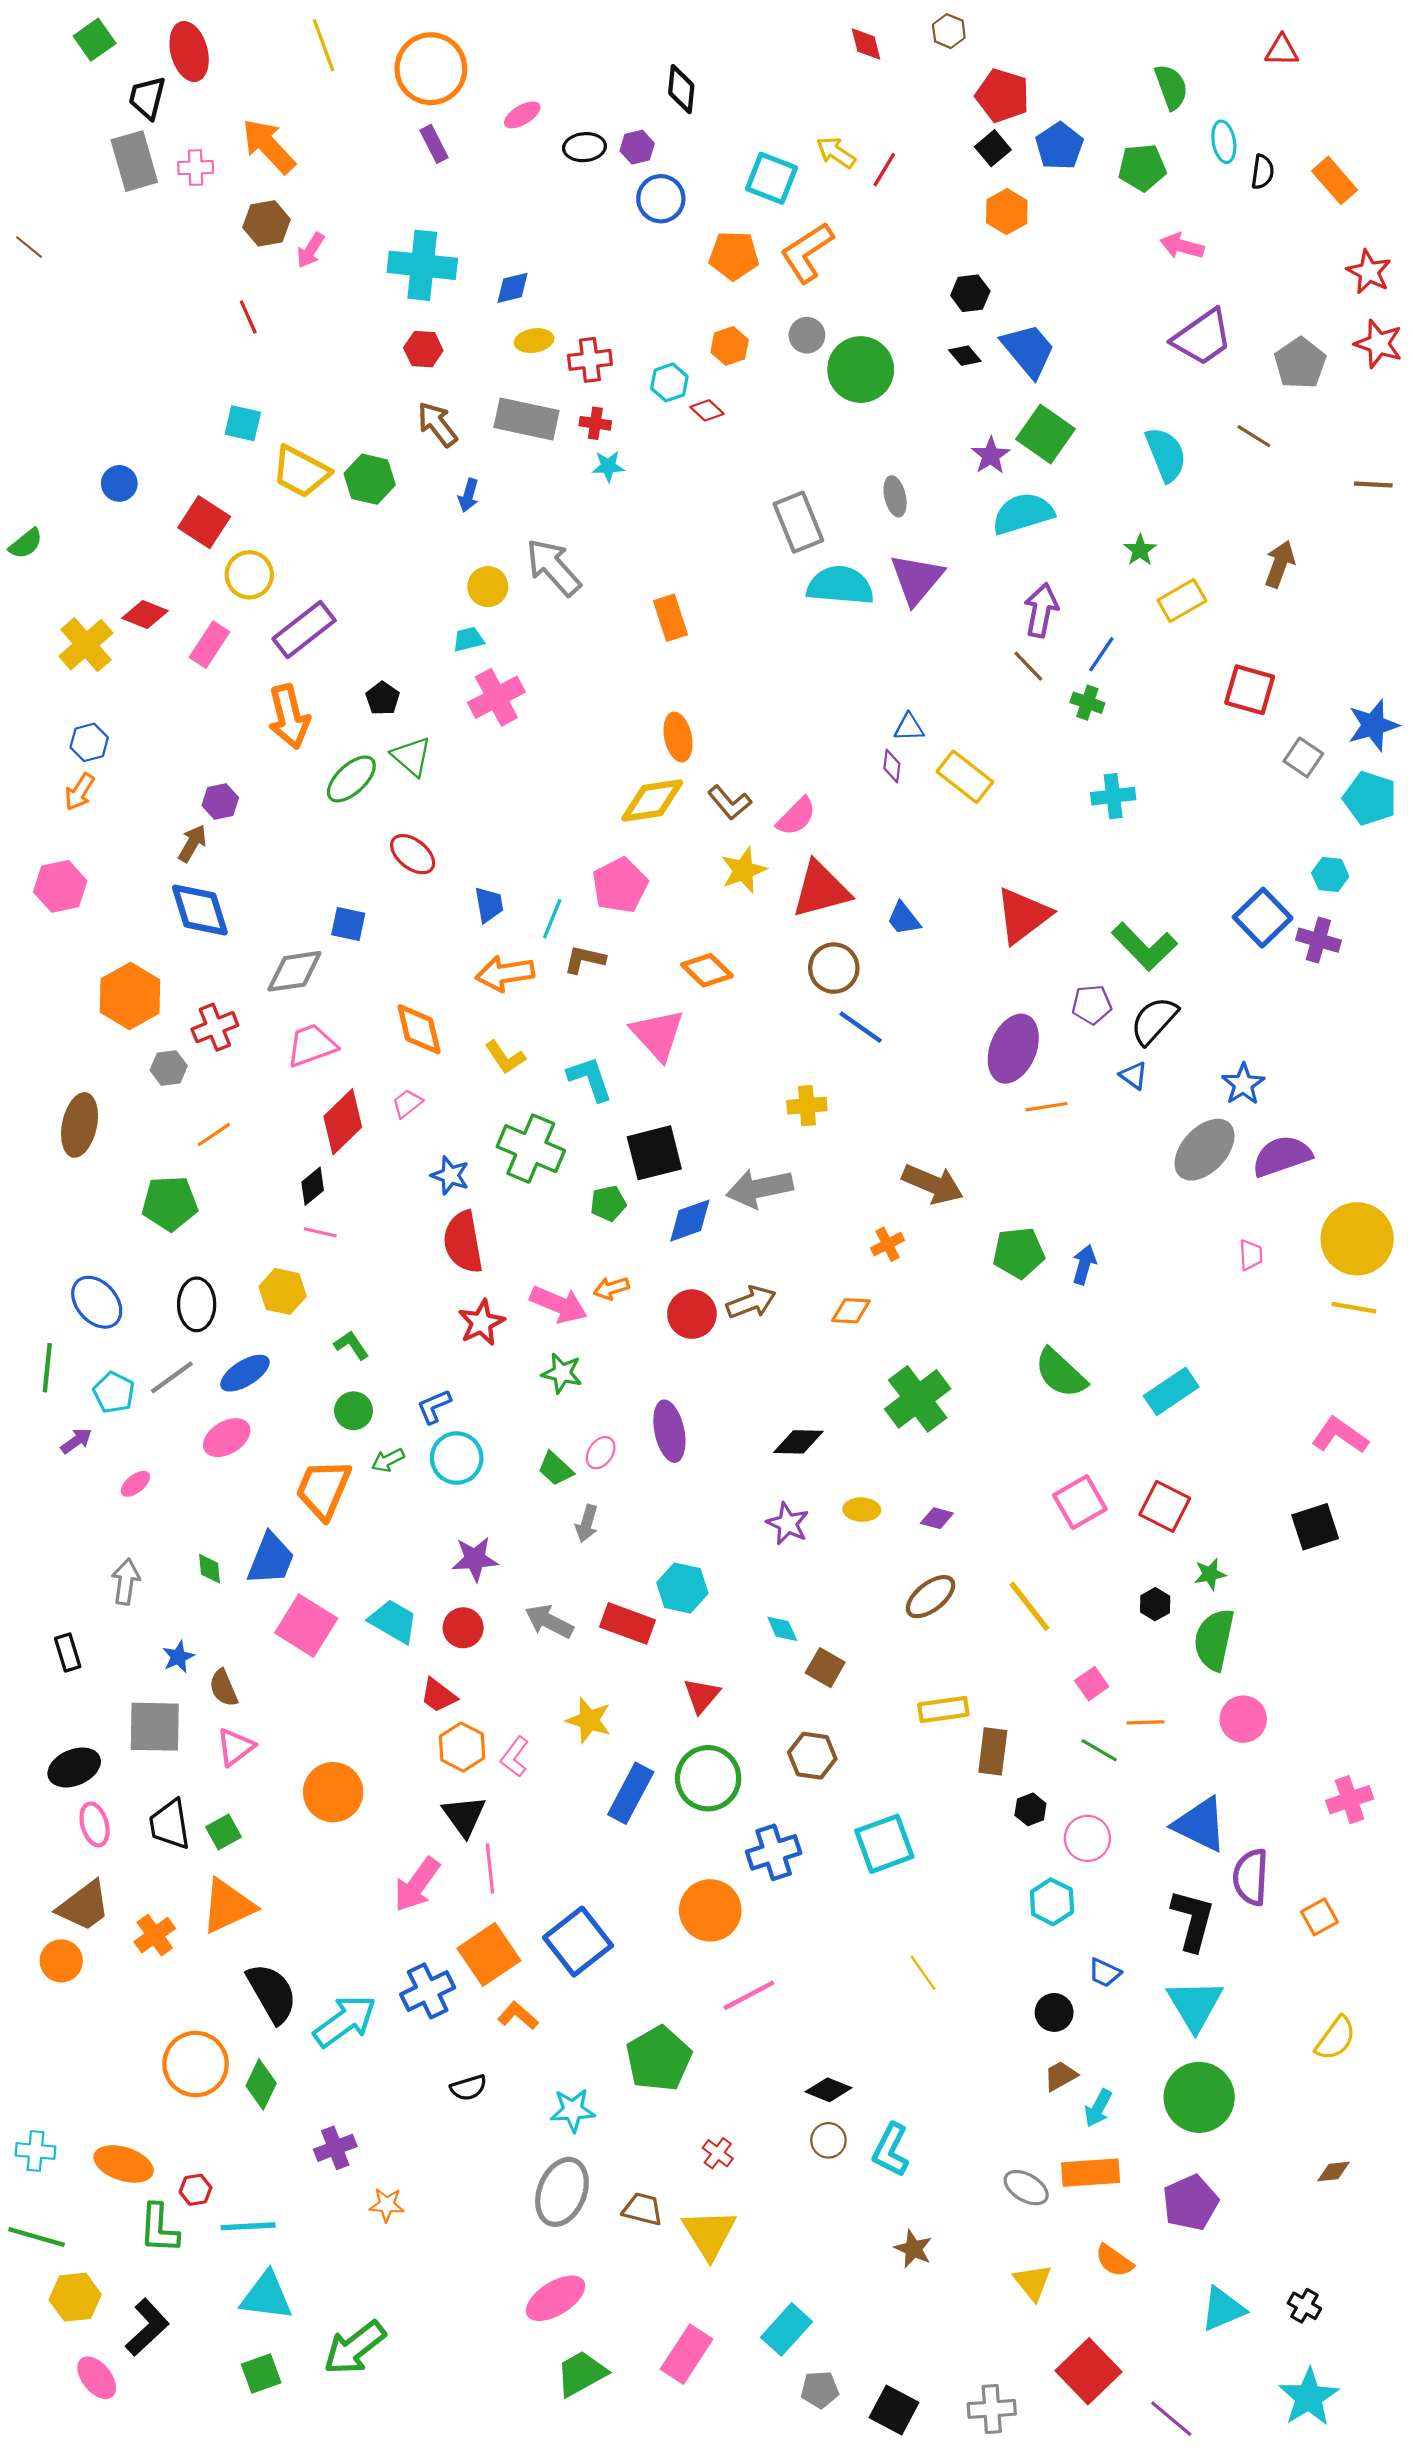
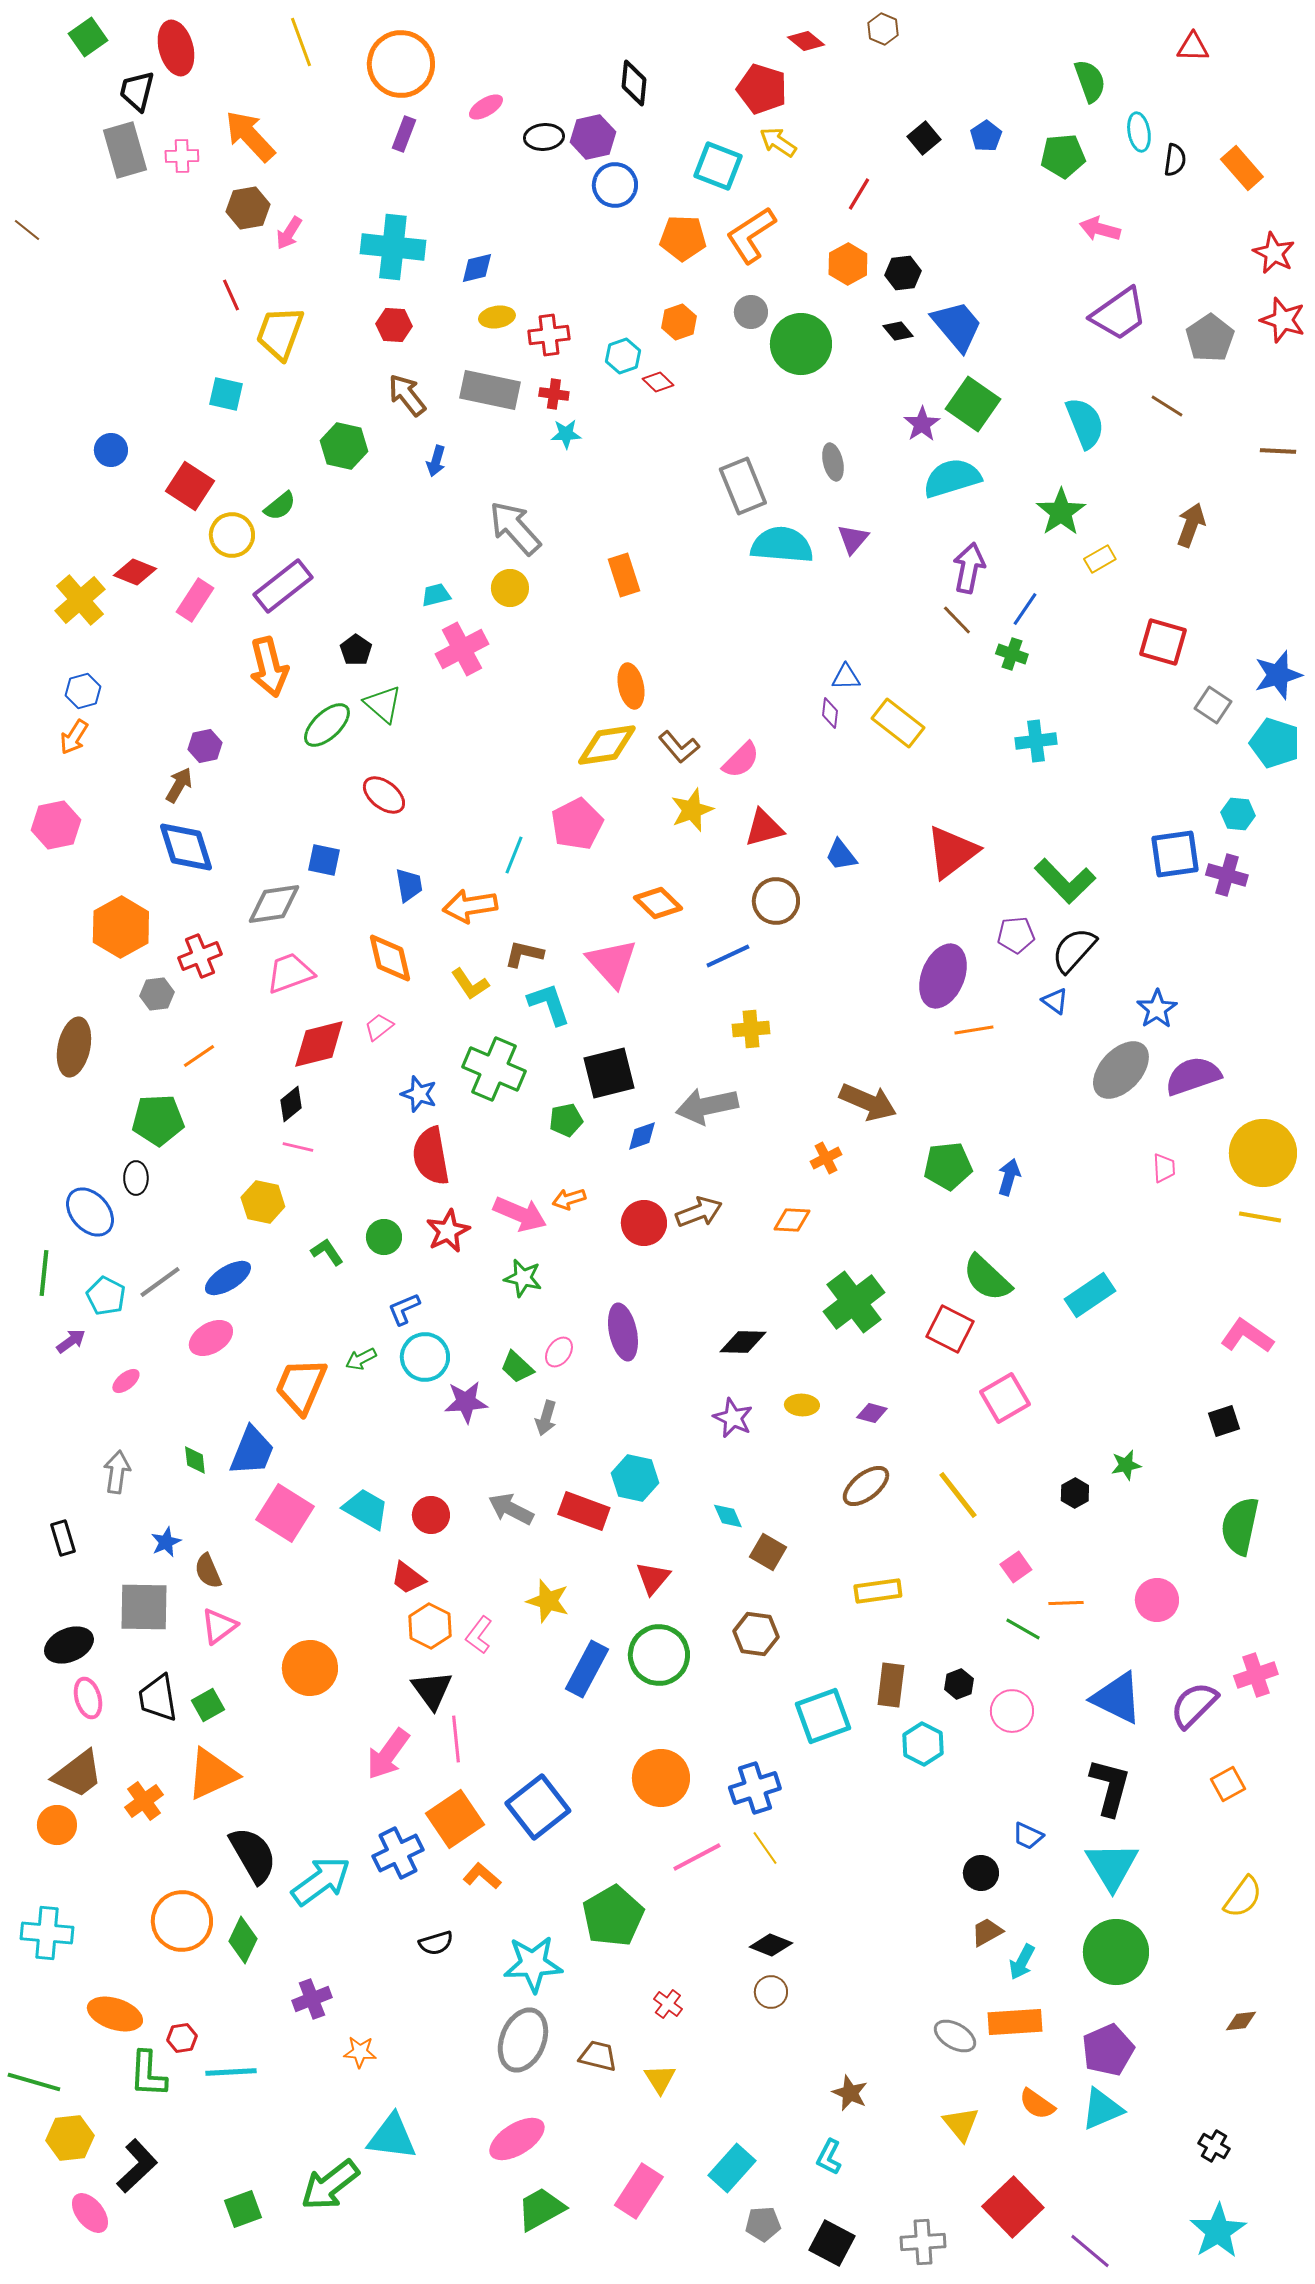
red diamond: (866, 44) -> (806, 41), turned -36
red pentagon: (1003, 96) -> (762, 89), moved
purple rectangle: (434, 144) -> (404, 134), turned 48
blue pentagon: (1059, 146) -> (986, 136), size x0.7
purple hexagon: (637, 147) -> (593, 137), size x1.4
red line: (884, 170) -> (859, 194), moved
orange hexagon: (1007, 212) -> (848, 264), moved
yellow trapezoid: (301, 472) -> (280, 333), moved, turned 82
green semicircle: (26, 544) -> (280, 506), moved
green star: (1140, 550) -> (1061, 512), size x1.6
purple triangle: (917, 579) -> (853, 539), size x0.6
yellow circle: (488, 587) -> (510, 588), moved
yellow rectangle: (1182, 601) -> (1100, 559), size x0.7
red triangle: (821, 890) -> (764, 828), size x0.7
blue trapezoid: (489, 905) -> (409, 885), moved
blue square: (1263, 918) -> (1175, 854), turned 36
brown L-shape: (585, 959) -> (524, 954), moved
blue line: (861, 1027) -> (728, 956), moved, turned -60
red diamond: (343, 1122) -> (319, 1044), turned 30
blue diamond: (690, 1221) -> (642, 1136), size x0.7
black ellipse: (197, 1304) -> (136, 1178), moved, size x0.7
green circle: (354, 1411) -> (384, 1237), moved
red square: (1165, 1506) -> (950, 1329), moved
black square: (1315, 1527) -> (1224, 1421), size x0.7
purple star: (475, 1559) -> (466, 1402), moved
green semicircle: (1214, 1640) -> (1240, 1526), moved
brown rectangle: (993, 1751) -> (891, 1685), moved
blue cross: (774, 1852) -> (755, 1788), moved
purple semicircle: (1251, 1877) -> (1194, 1705), moved, turned 42
cyan hexagon: (1052, 1902) -> (923, 1744), moved
yellow line: (923, 1973) -> (765, 1848), moved
cyan star: (573, 2110) -> (533, 1964), size x1.4
cyan L-shape: (891, 2150) -> (829, 2157), moved, size x0.7
cyan cross: (35, 2151) -> (47, 1933), moved, size x1.4
yellow triangle: (709, 2234) -> (660, 2079), size x0.6
cyan triangle: (266, 2296) -> (392, 2137), moved
cyan triangle: (1223, 2309) -> (1102, 2109), moved

